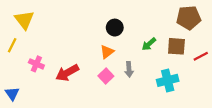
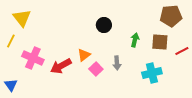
green arrow: (149, 44) -> (135, 40), turned 144
orange triangle: (107, 52) -> (84, 55), moved
pink cross: (36, 64) -> (33, 58), size x1.5

